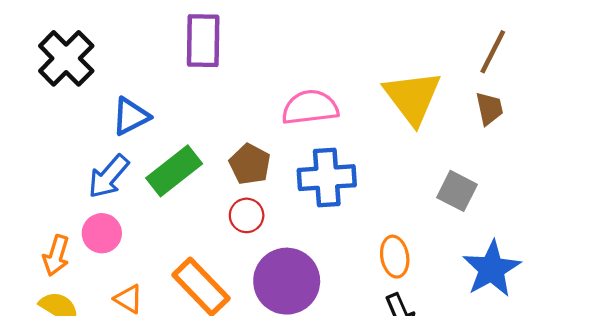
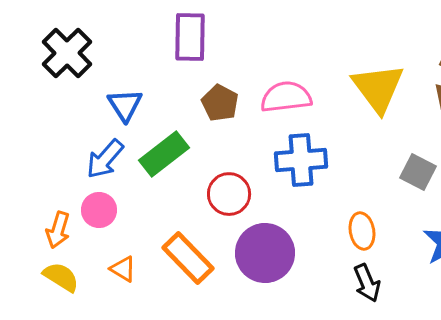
blue triangle: (131, 116) -> (125, 105), turned -36
brown pentagon: (250, 164) -> (220, 103), moved
red circle: (247, 215) -> (229, 194), size x1.4

